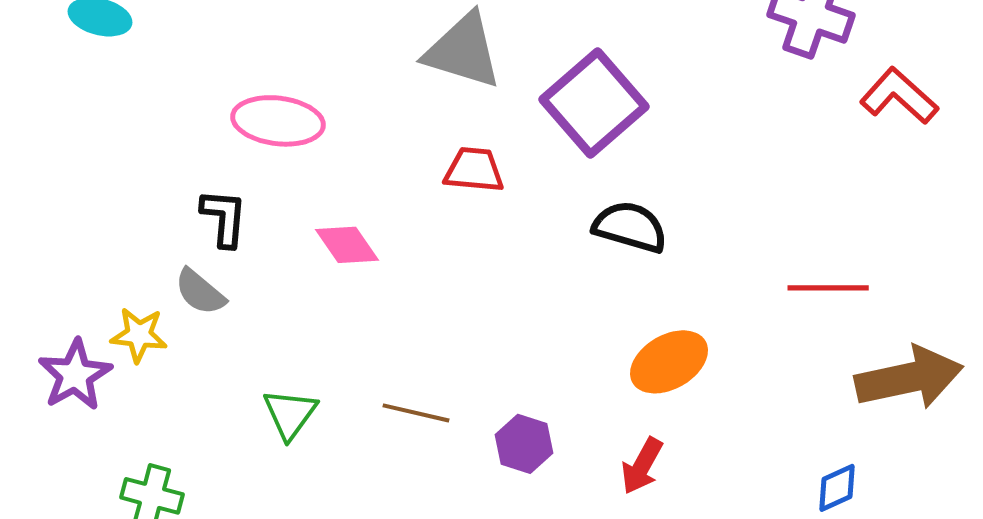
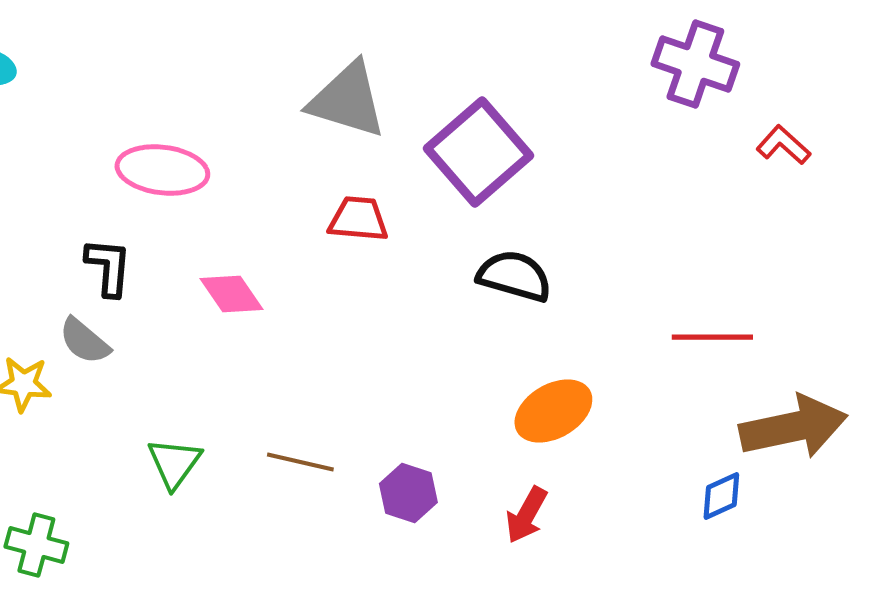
red L-shape: (899, 96) -> (783, 145), size x0.7
blue diamond: (837, 488) -> (721, 496), moved

